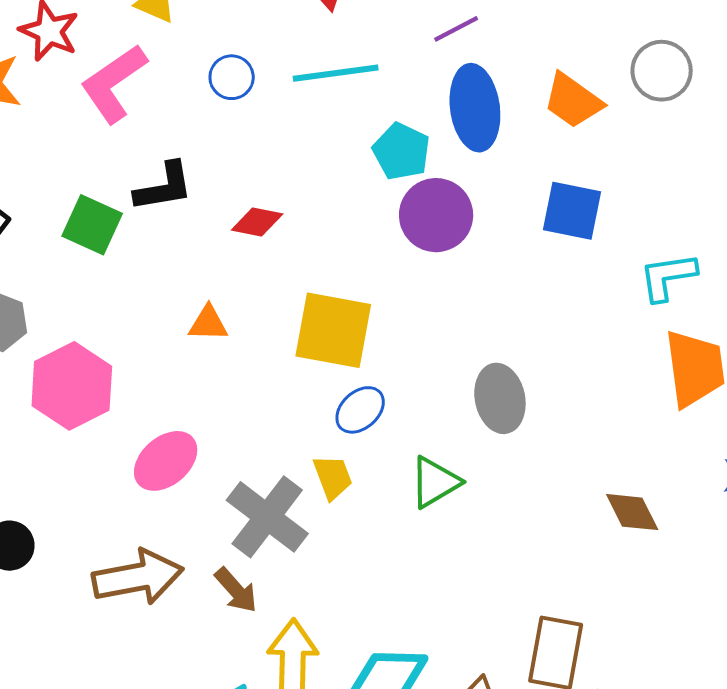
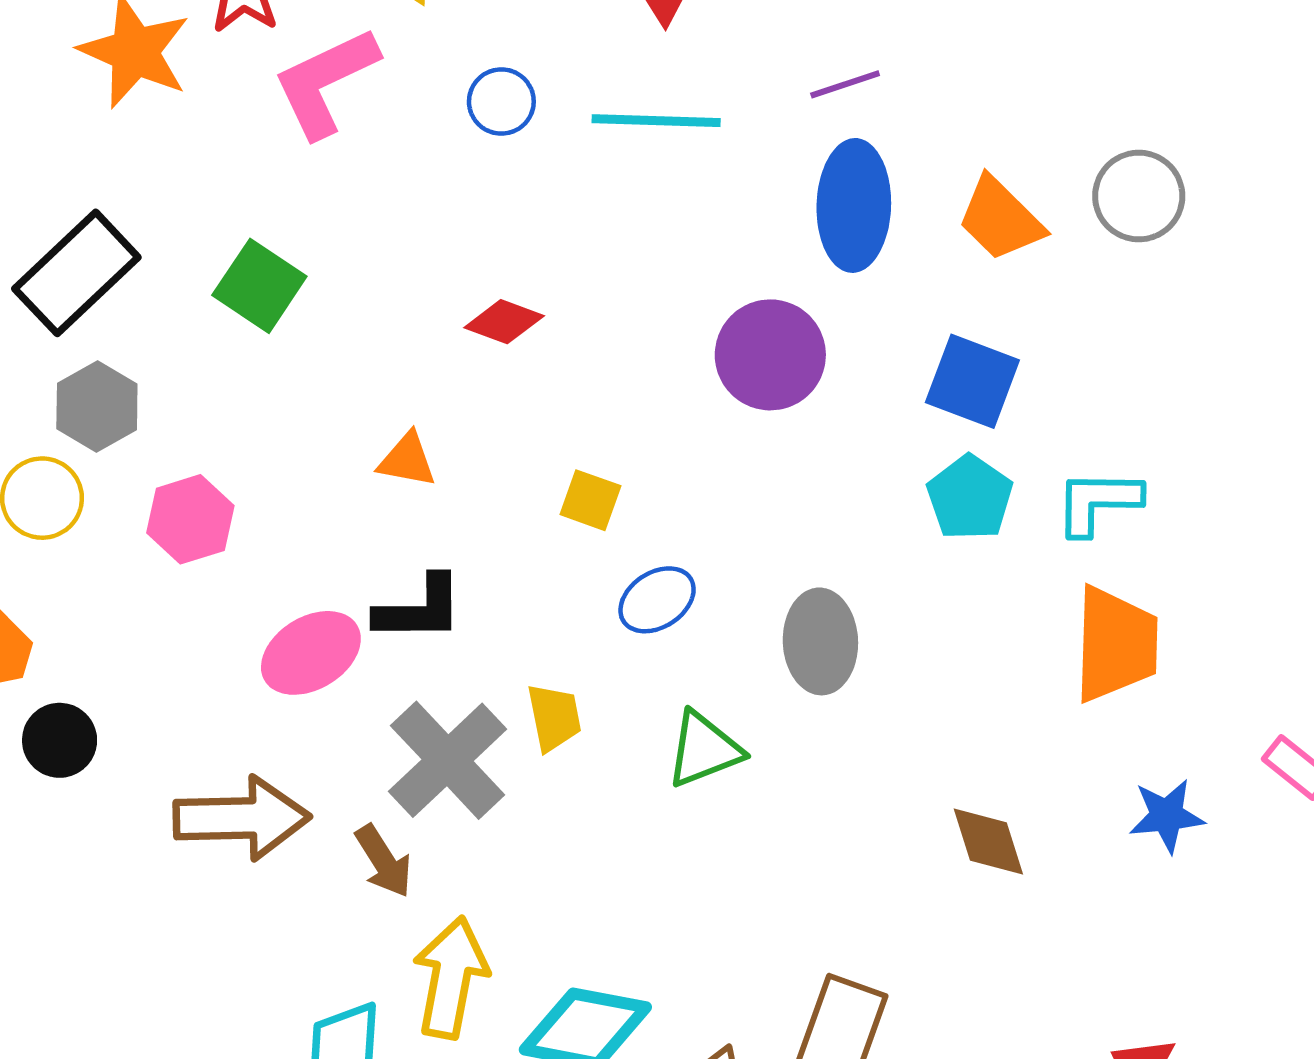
cyan pentagon: (401, 151) -> (970, 498), moved
black L-shape: (164, 187) -> (419, 609), moved
yellow square: (333, 330) -> (590, 500), size x0.5
pink hexagon: (72, 386) -> (190, 519), size x0.7
blue ellipse: (360, 410) -> (657, 600), moved

